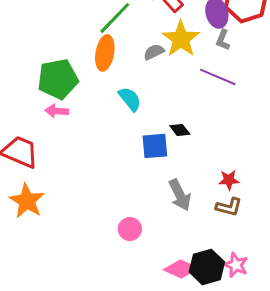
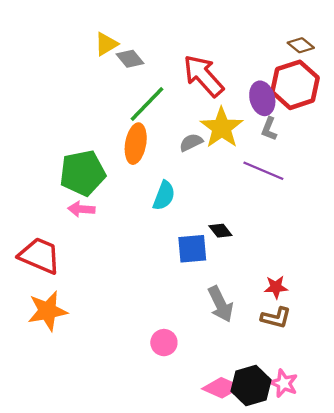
cyan semicircle: (130, 99) -> (164, 196), turned 60
orange star: (27, 201) -> (47, 311), turned 30

